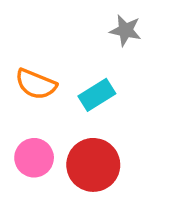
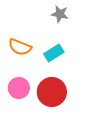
gray star: (126, 30) -> (60, 14), moved

